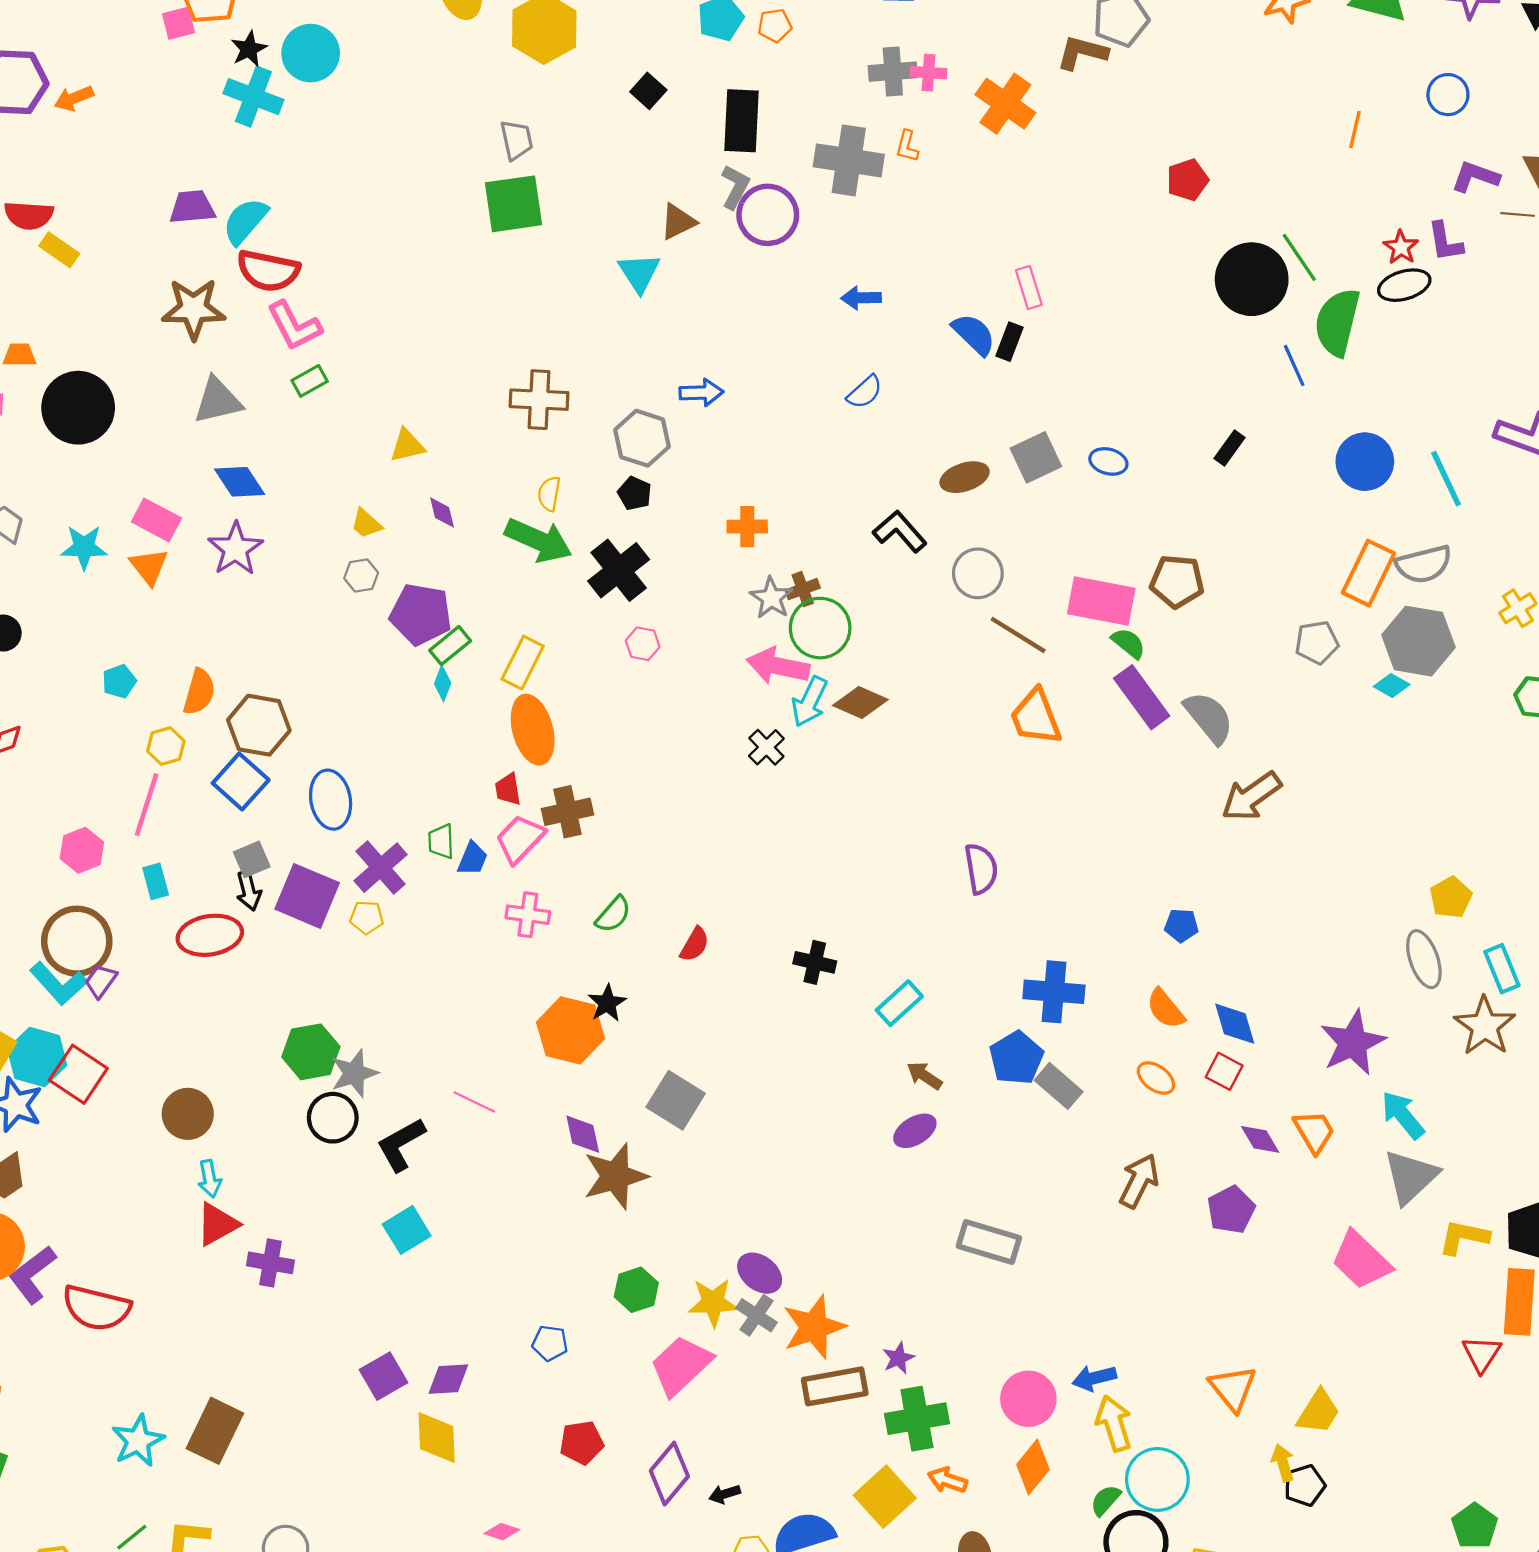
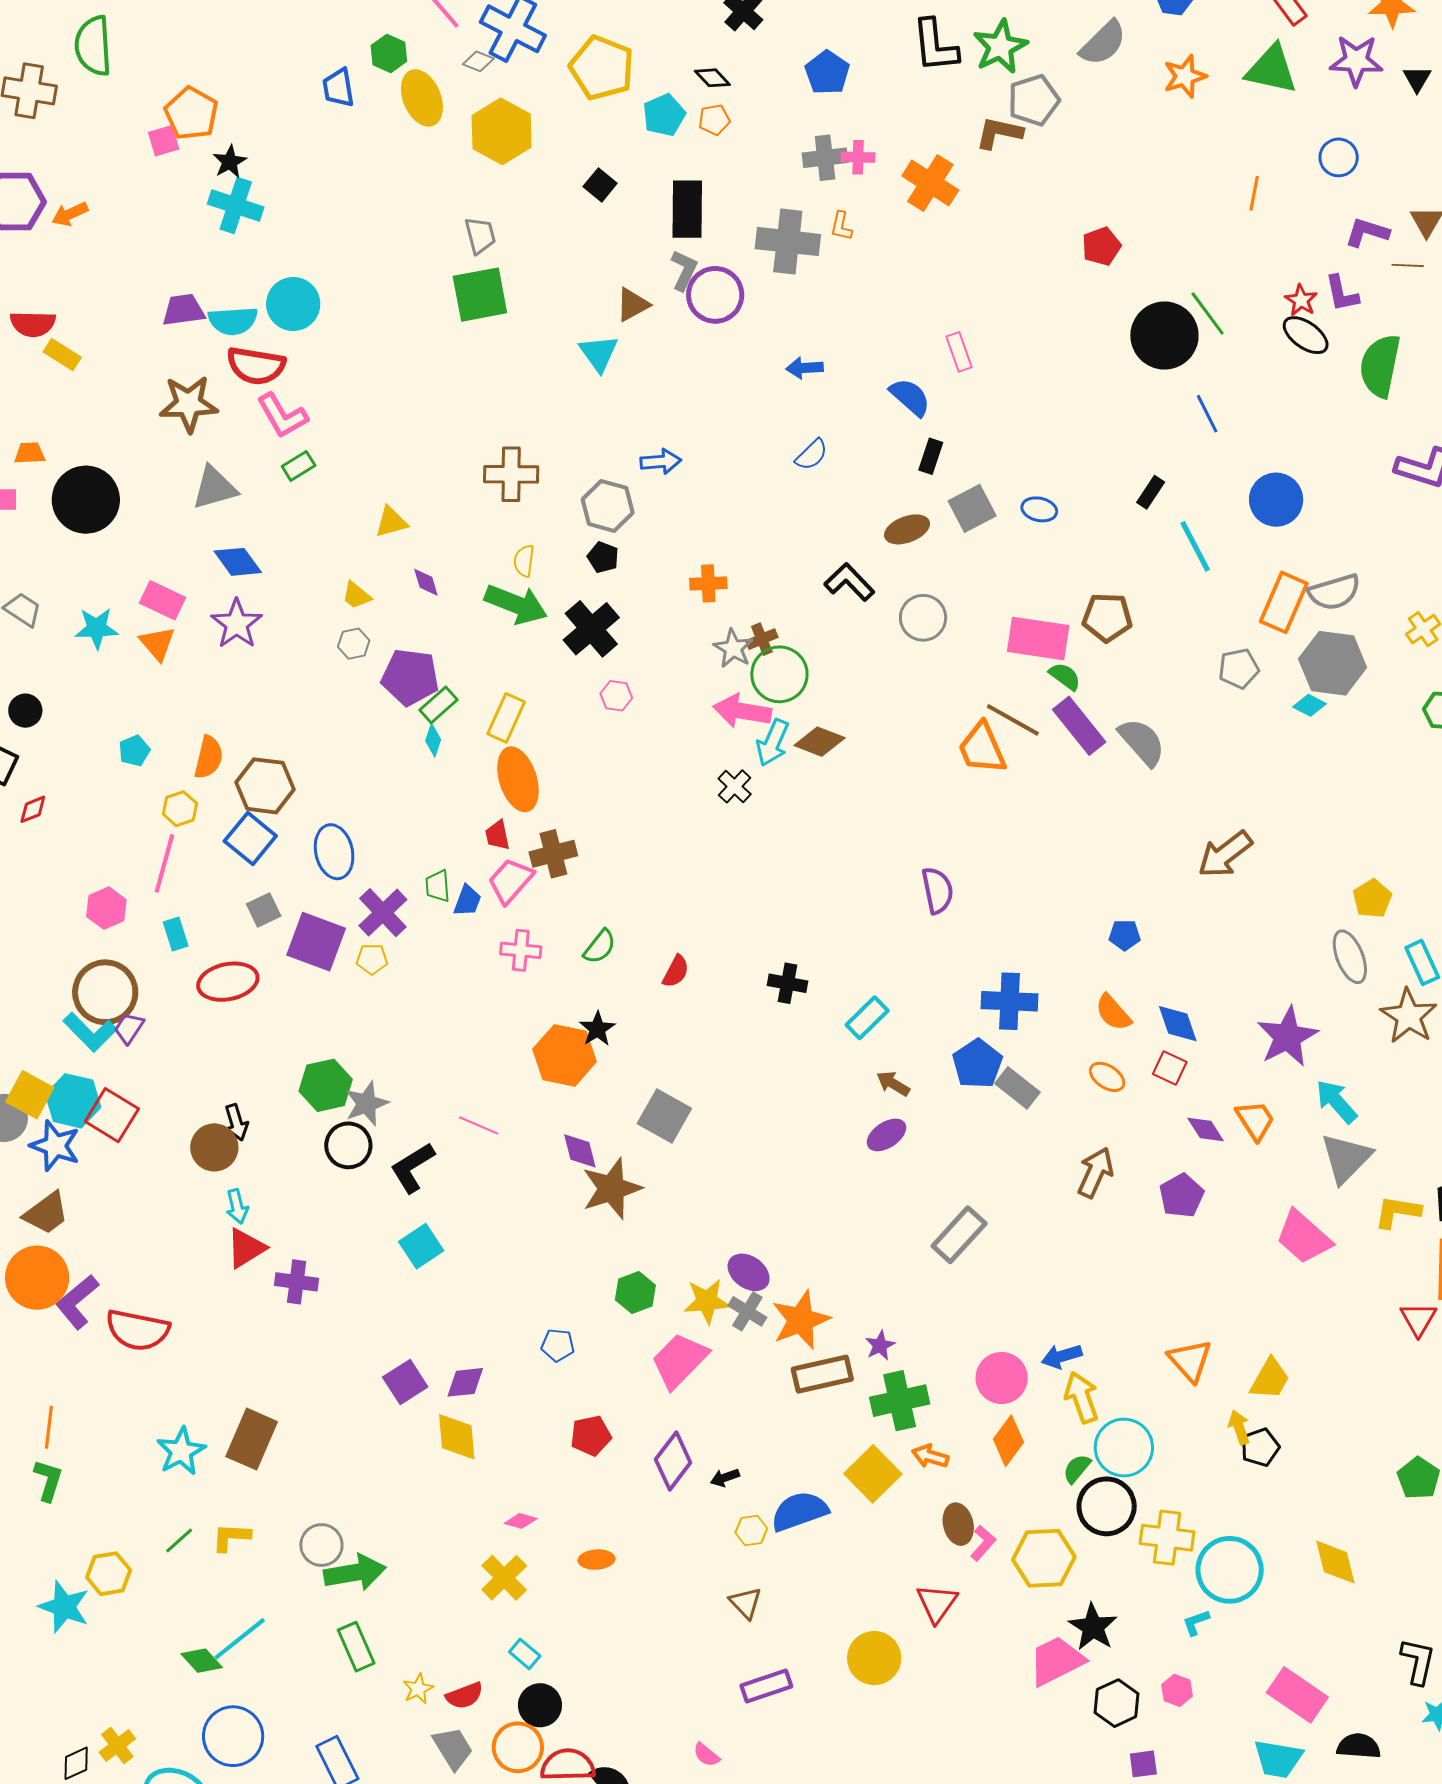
cyan circle: (311, 53) -> (293, 304), moved
cyan semicircle: (245, 221) -> (233, 321), turned -132
black ellipse: (1404, 285) -> (1306, 335), turned 54
green semicircle: (1337, 322) -> (1380, 366), moved
black rectangle: (1010, 342) -> (931, 456), moved
cyan line: (1446, 479) -> (1195, 546), moved
brown line: (1018, 635) -> (1013, 720), moved
brown arrow: (1251, 796) -> (1225, 854), moved
black arrow: (249, 891) -> (236, 1122), moved
gray rectangle: (989, 1242) -> (959, 1235), turned -62

